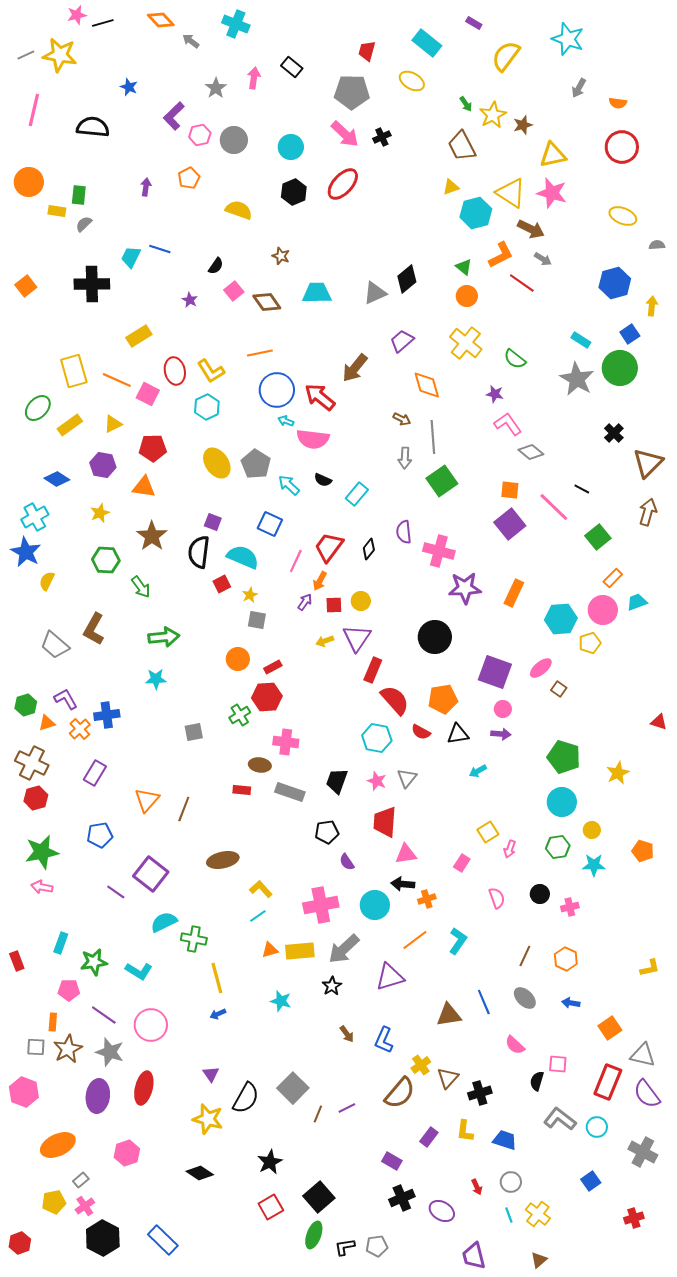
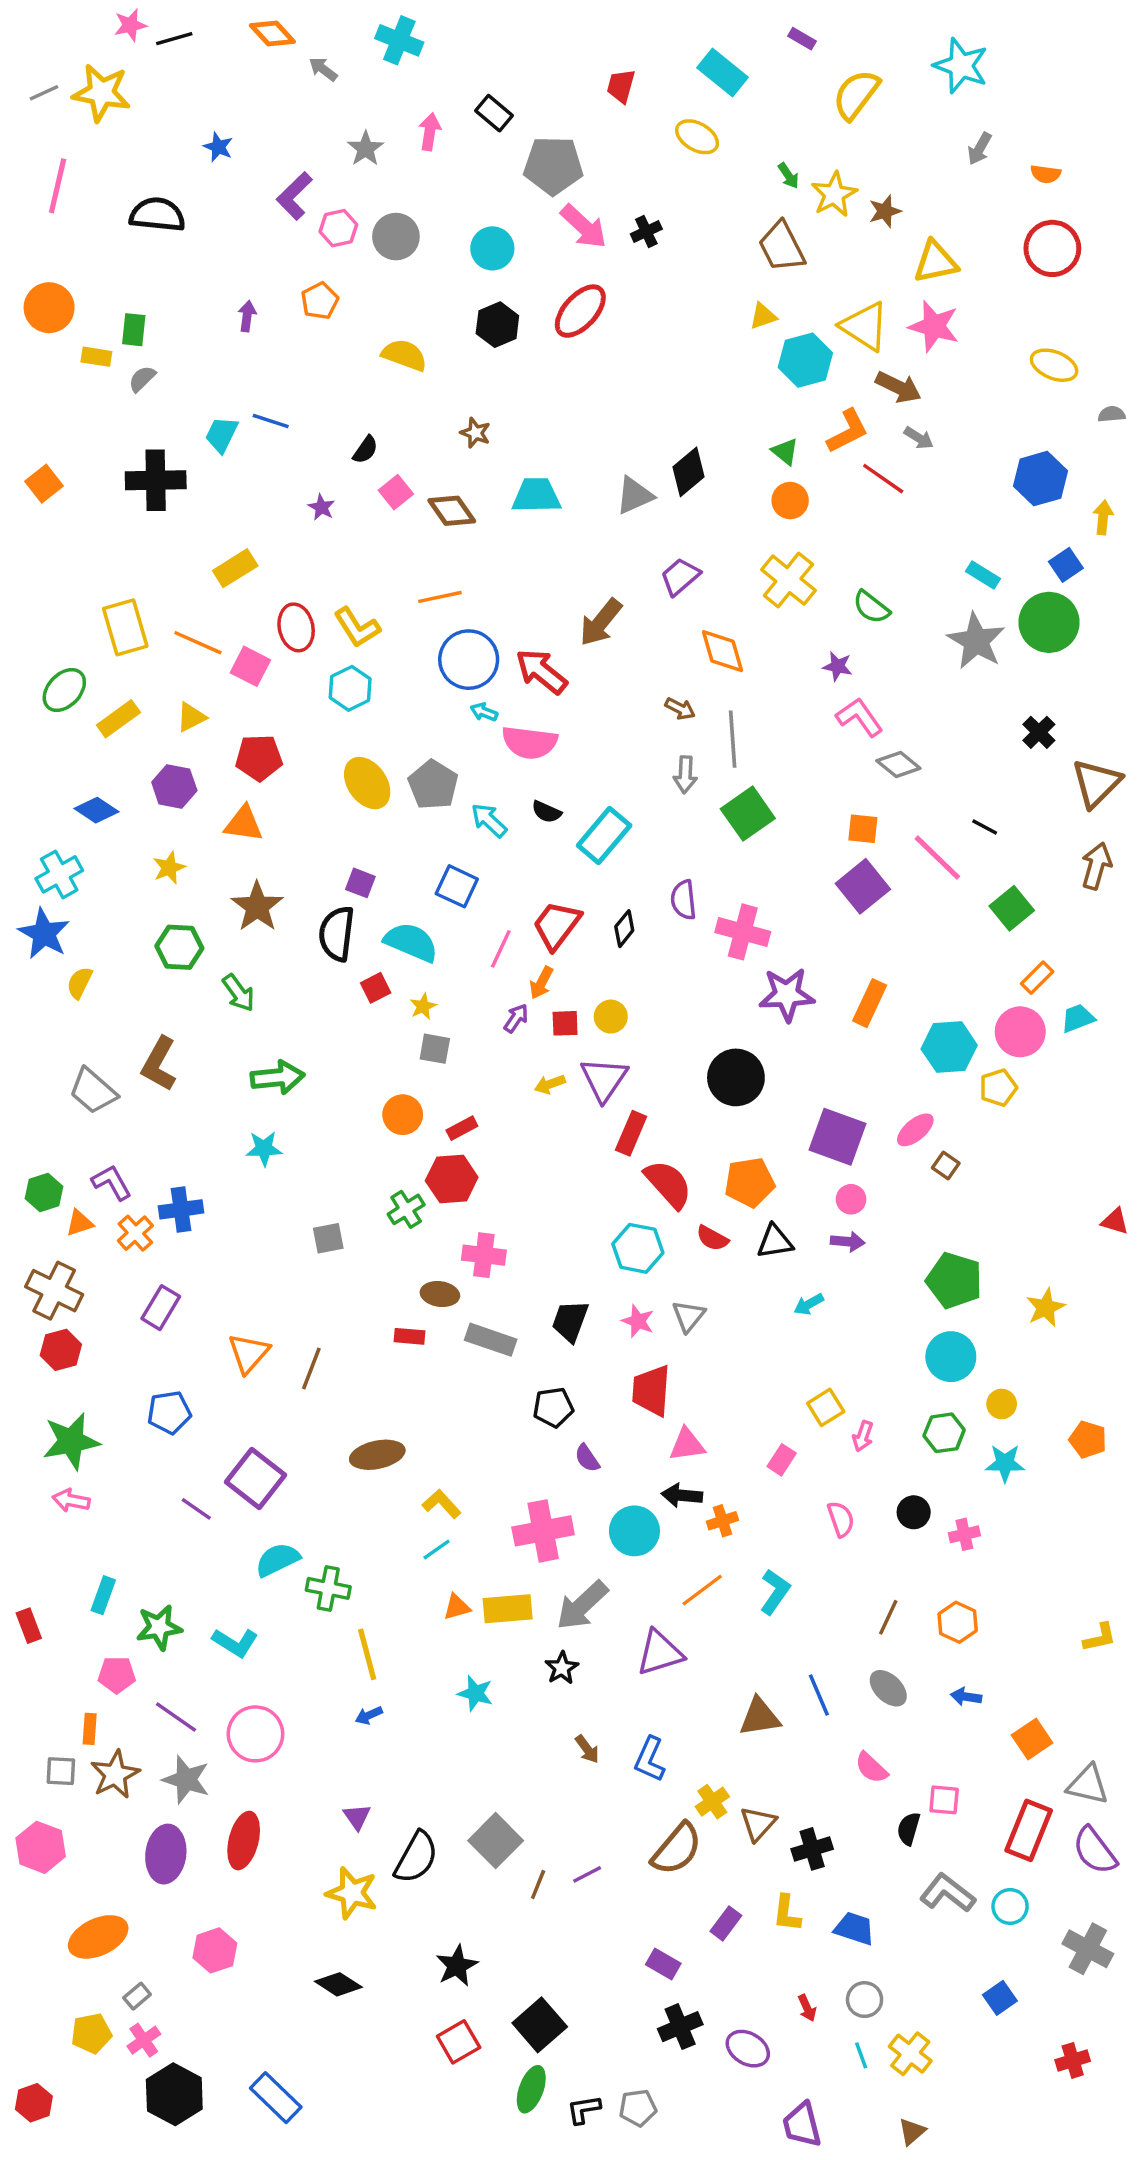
gray pentagon: (352, 92) -> (553, 166), moved
cyan rectangle: (357, 494) -> (604, 836), size x1.4

